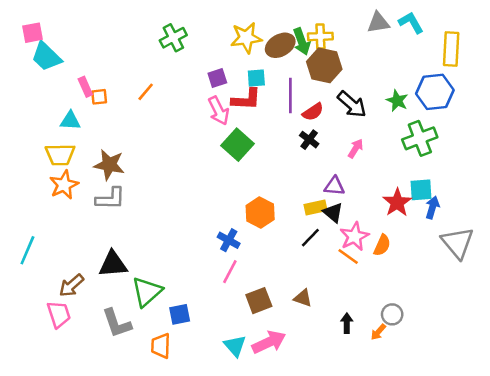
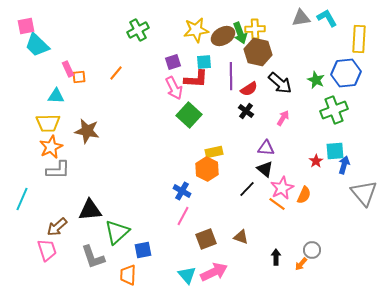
gray L-shape: (110, 199) -> (58, 170), moved
red star: (397, 202) -> (316, 161), size x0.6
yellow rectangle: (315, 207) -> (214, 152), moved

